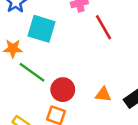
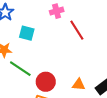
cyan square: (41, 29) -> (27, 33), size x0.7

